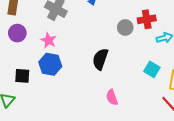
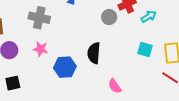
blue hexagon: (50, 64) -> (65, 67), moved
black square: (22, 76) -> (13, 83), moved

